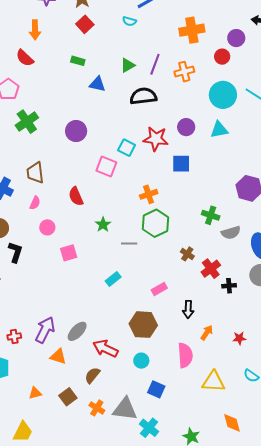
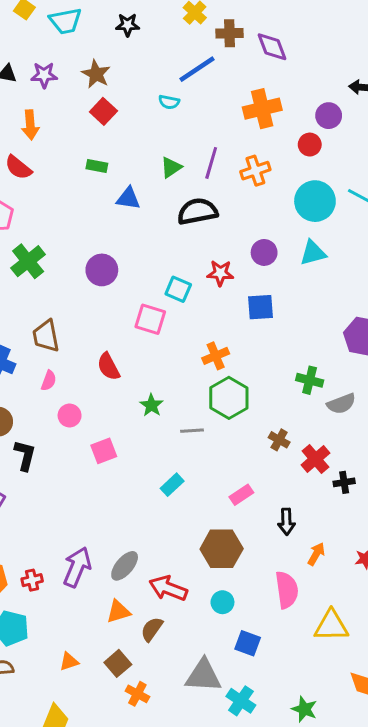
red star: (156, 139) -> (220, 273), size x0.7
orange triangle: (58, 356) -> (118, 612), moved, turned -30
orange cross: (97, 408) -> (137, 694), moved

